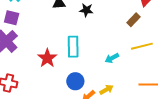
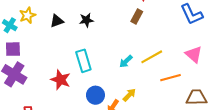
yellow line: (142, 46) -> (152, 57), moved

